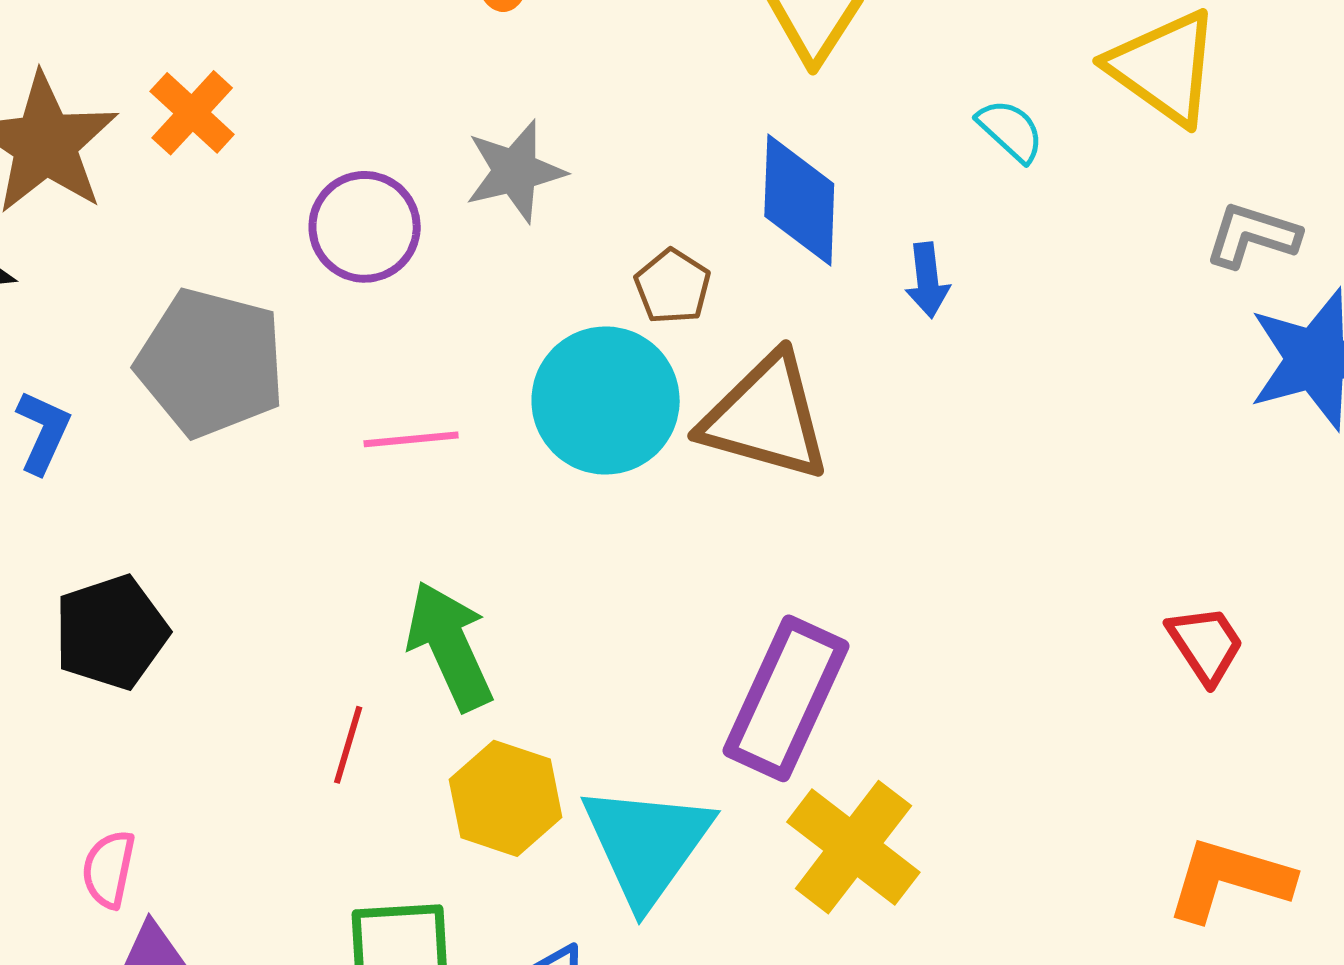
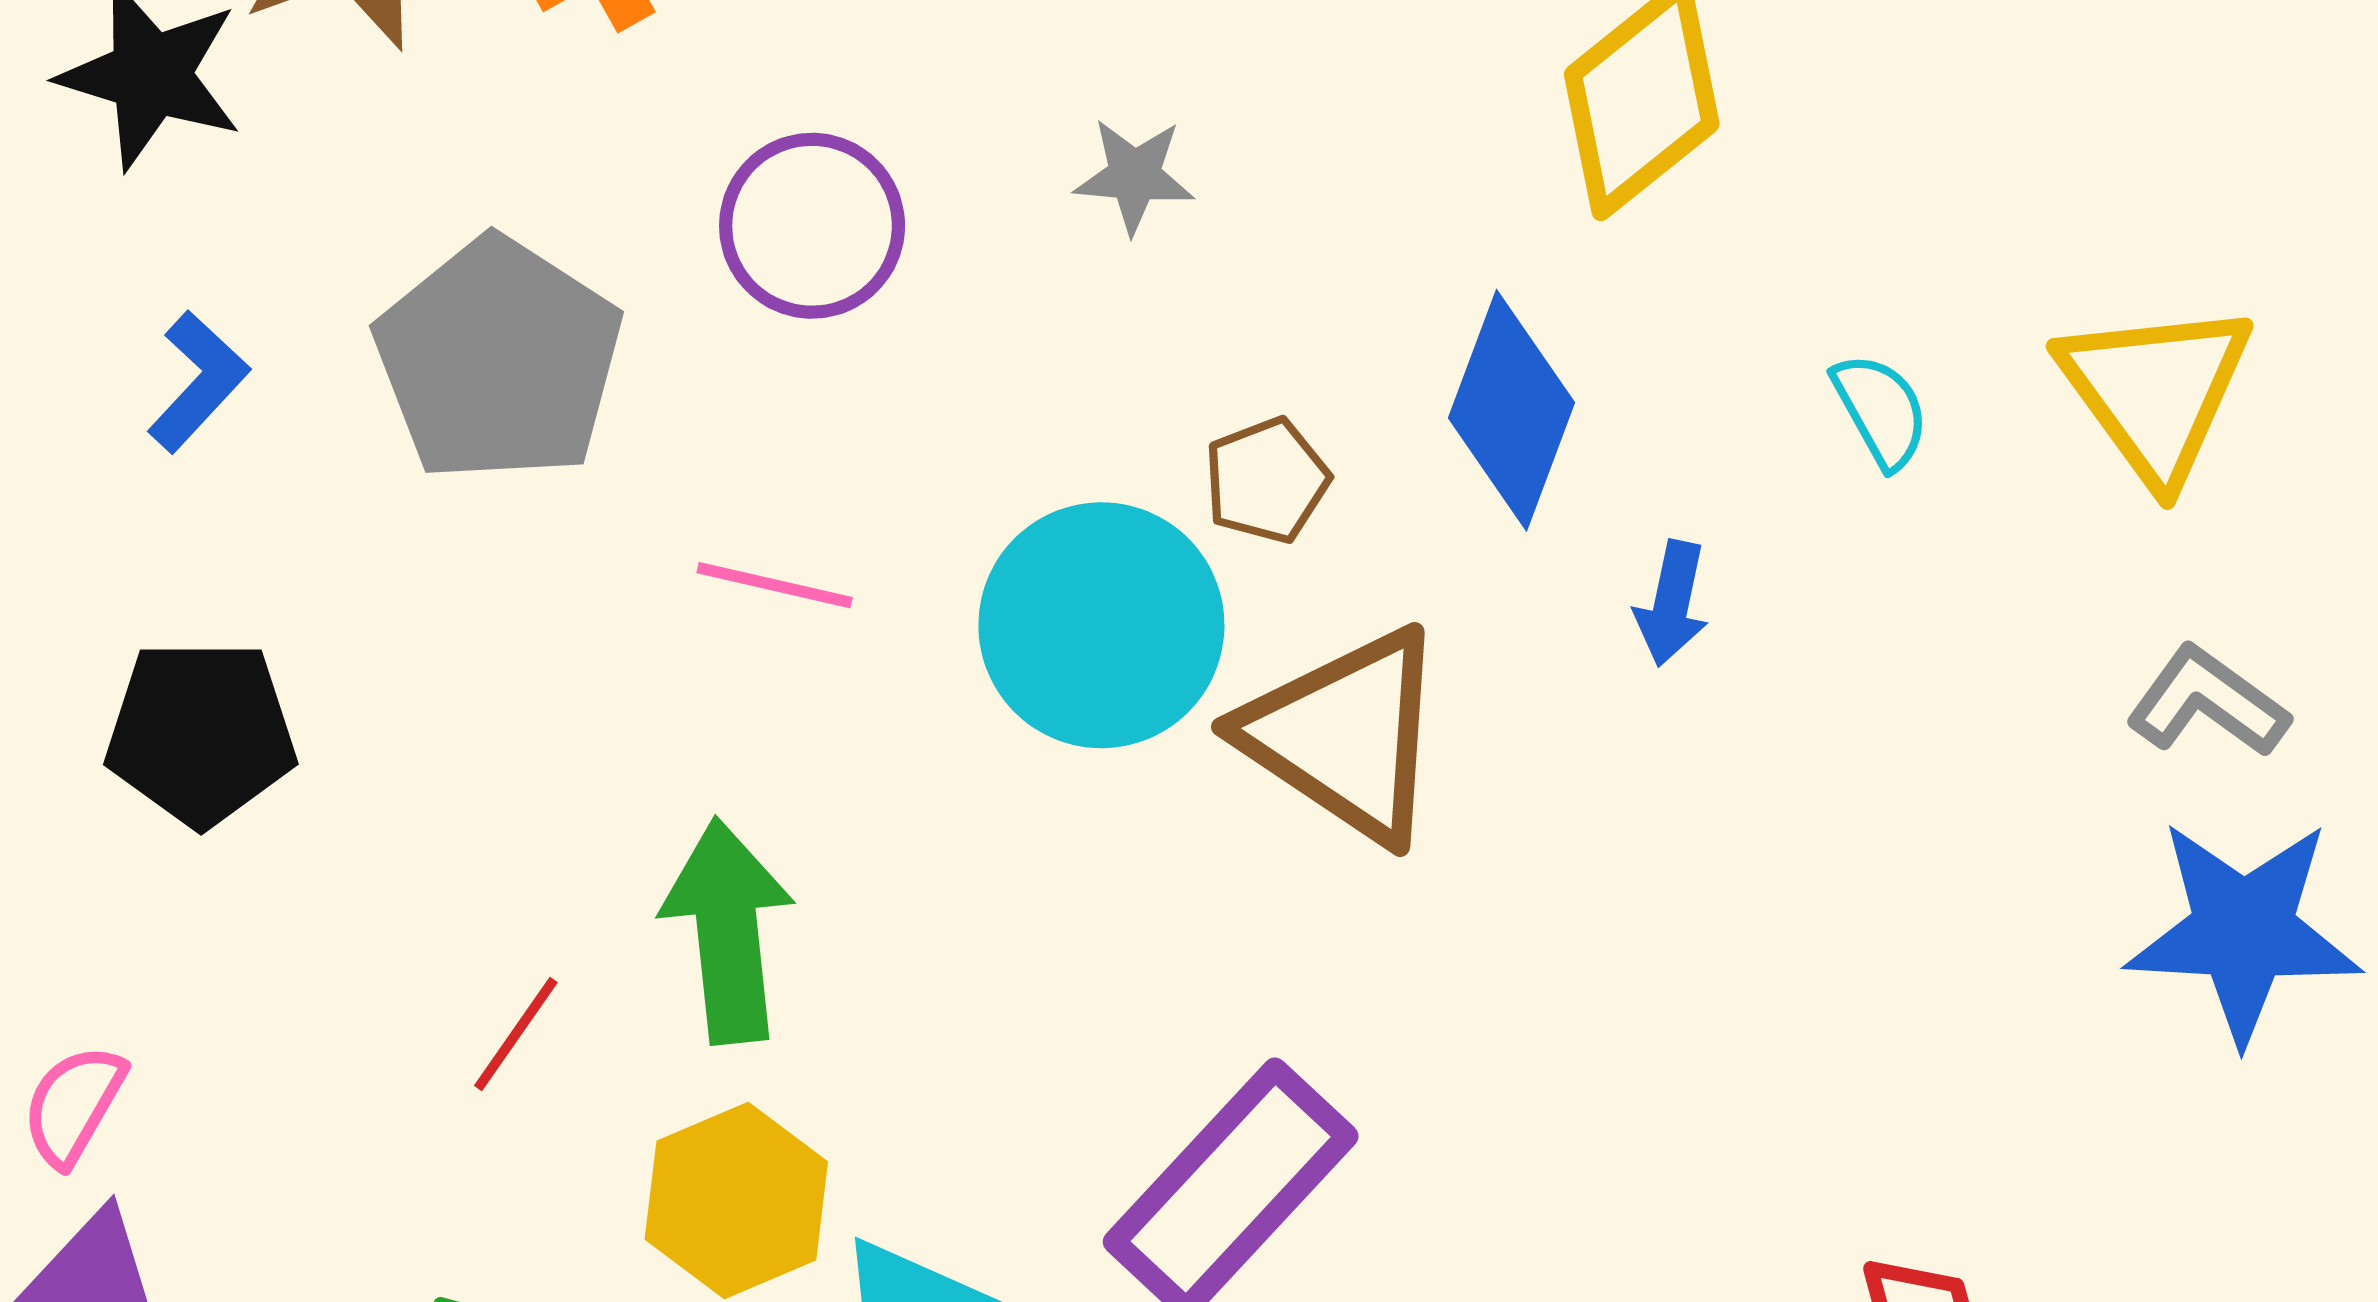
gray star: (515, 171) -> (1134, 176), moved, size x0.7

